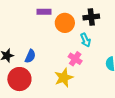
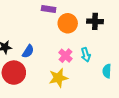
cyan arrow: (86, 40) -> (86, 55), moved
pink cross: (75, 59) -> (65, 56), moved

